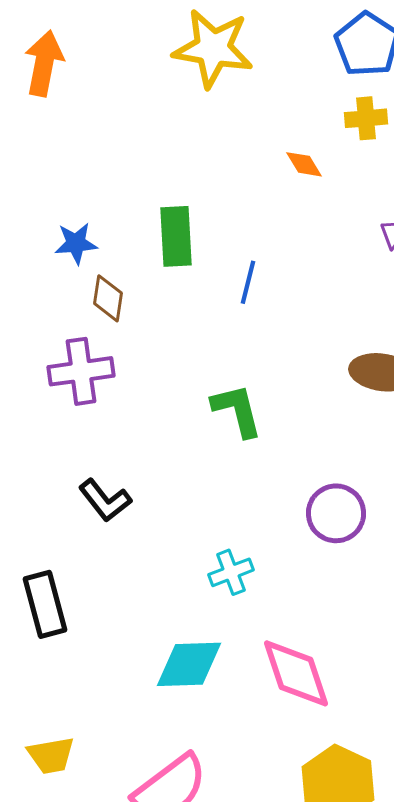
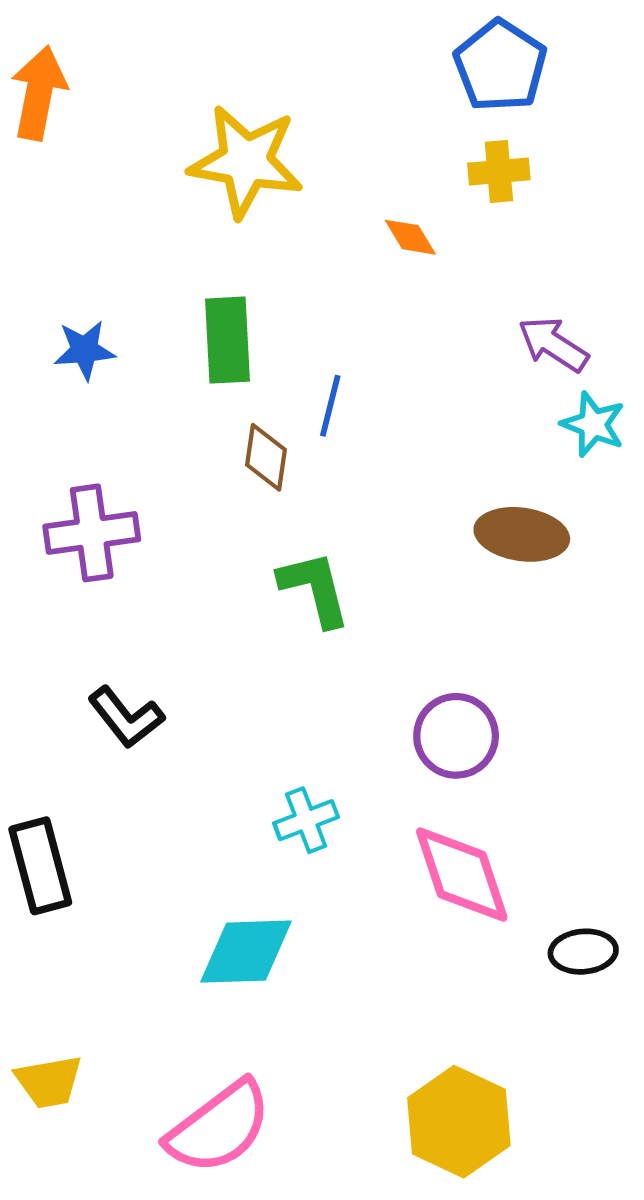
yellow star: (213, 48) -> (246, 161), moved
brown diamond: (108, 298) -> (266, 457), moved
pink diamond: (296, 673) -> (462, 874), moved

